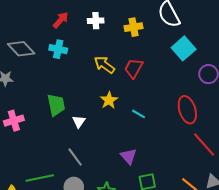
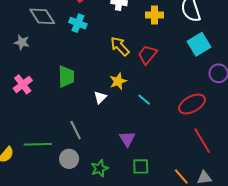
red ellipse: (187, 110) -> (192, 104), turned 68
pink cross: (14, 121) -> (23, 84), turned -30
white triangle: (79, 122) -> (100, 97), moved

